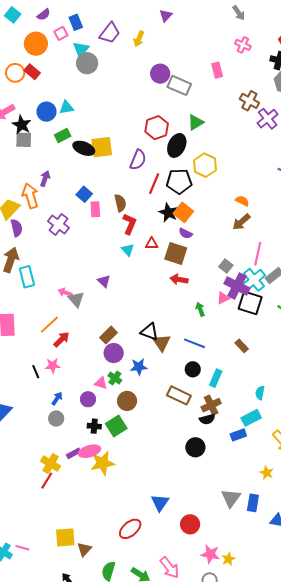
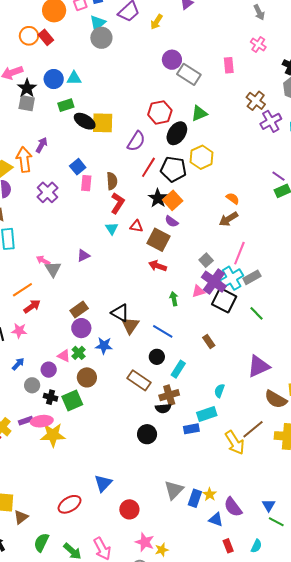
purple triangle: (104, 281) -> (83, 256), turned 40
gray circle: (56, 419) -> (32, 385), moved
yellow star: (267, 473) -> (210, 494), moved

